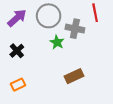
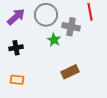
black cross: (17, 51) -> (16, 48), turned 32
orange rectangle: (18, 85) -> (17, 80), turned 32

